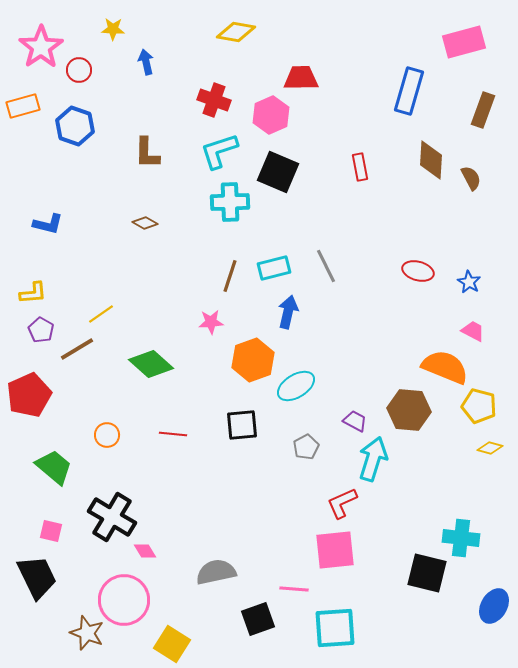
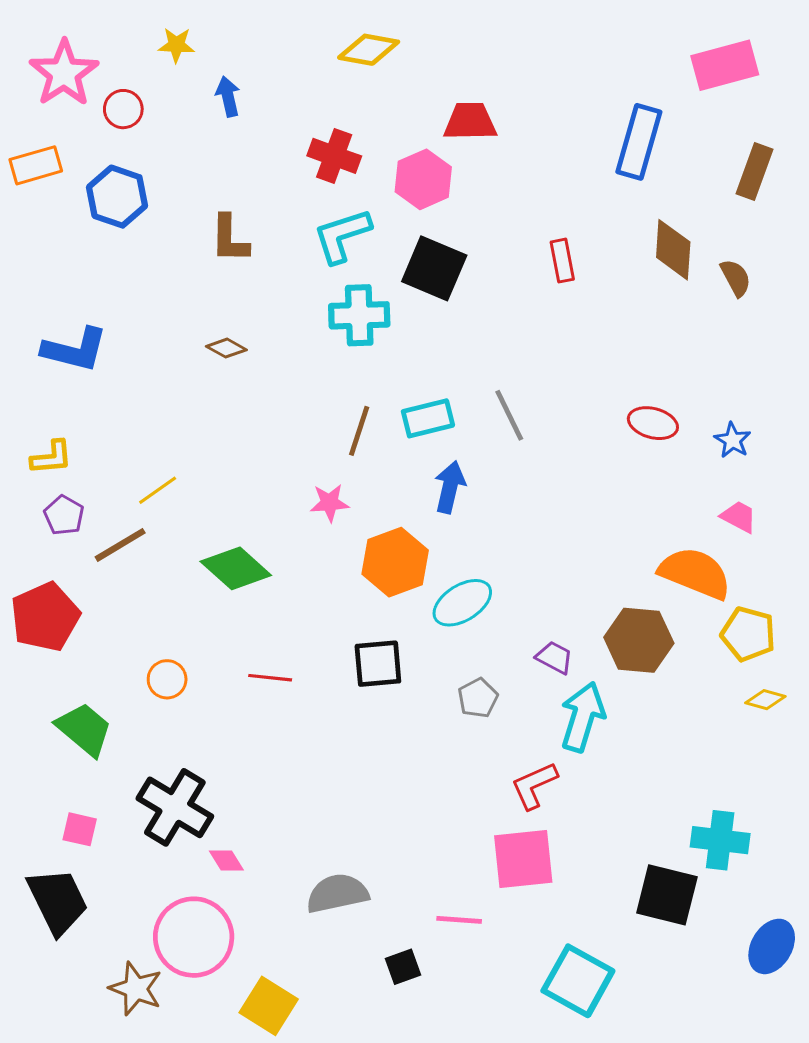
blue L-shape: (48, 224) -> (75, 350), size x1.4
black square: (258, 619) -> (403, 967), size x0.7
cyan square: (335, 628) -> (578, 981), moved, turned 33

